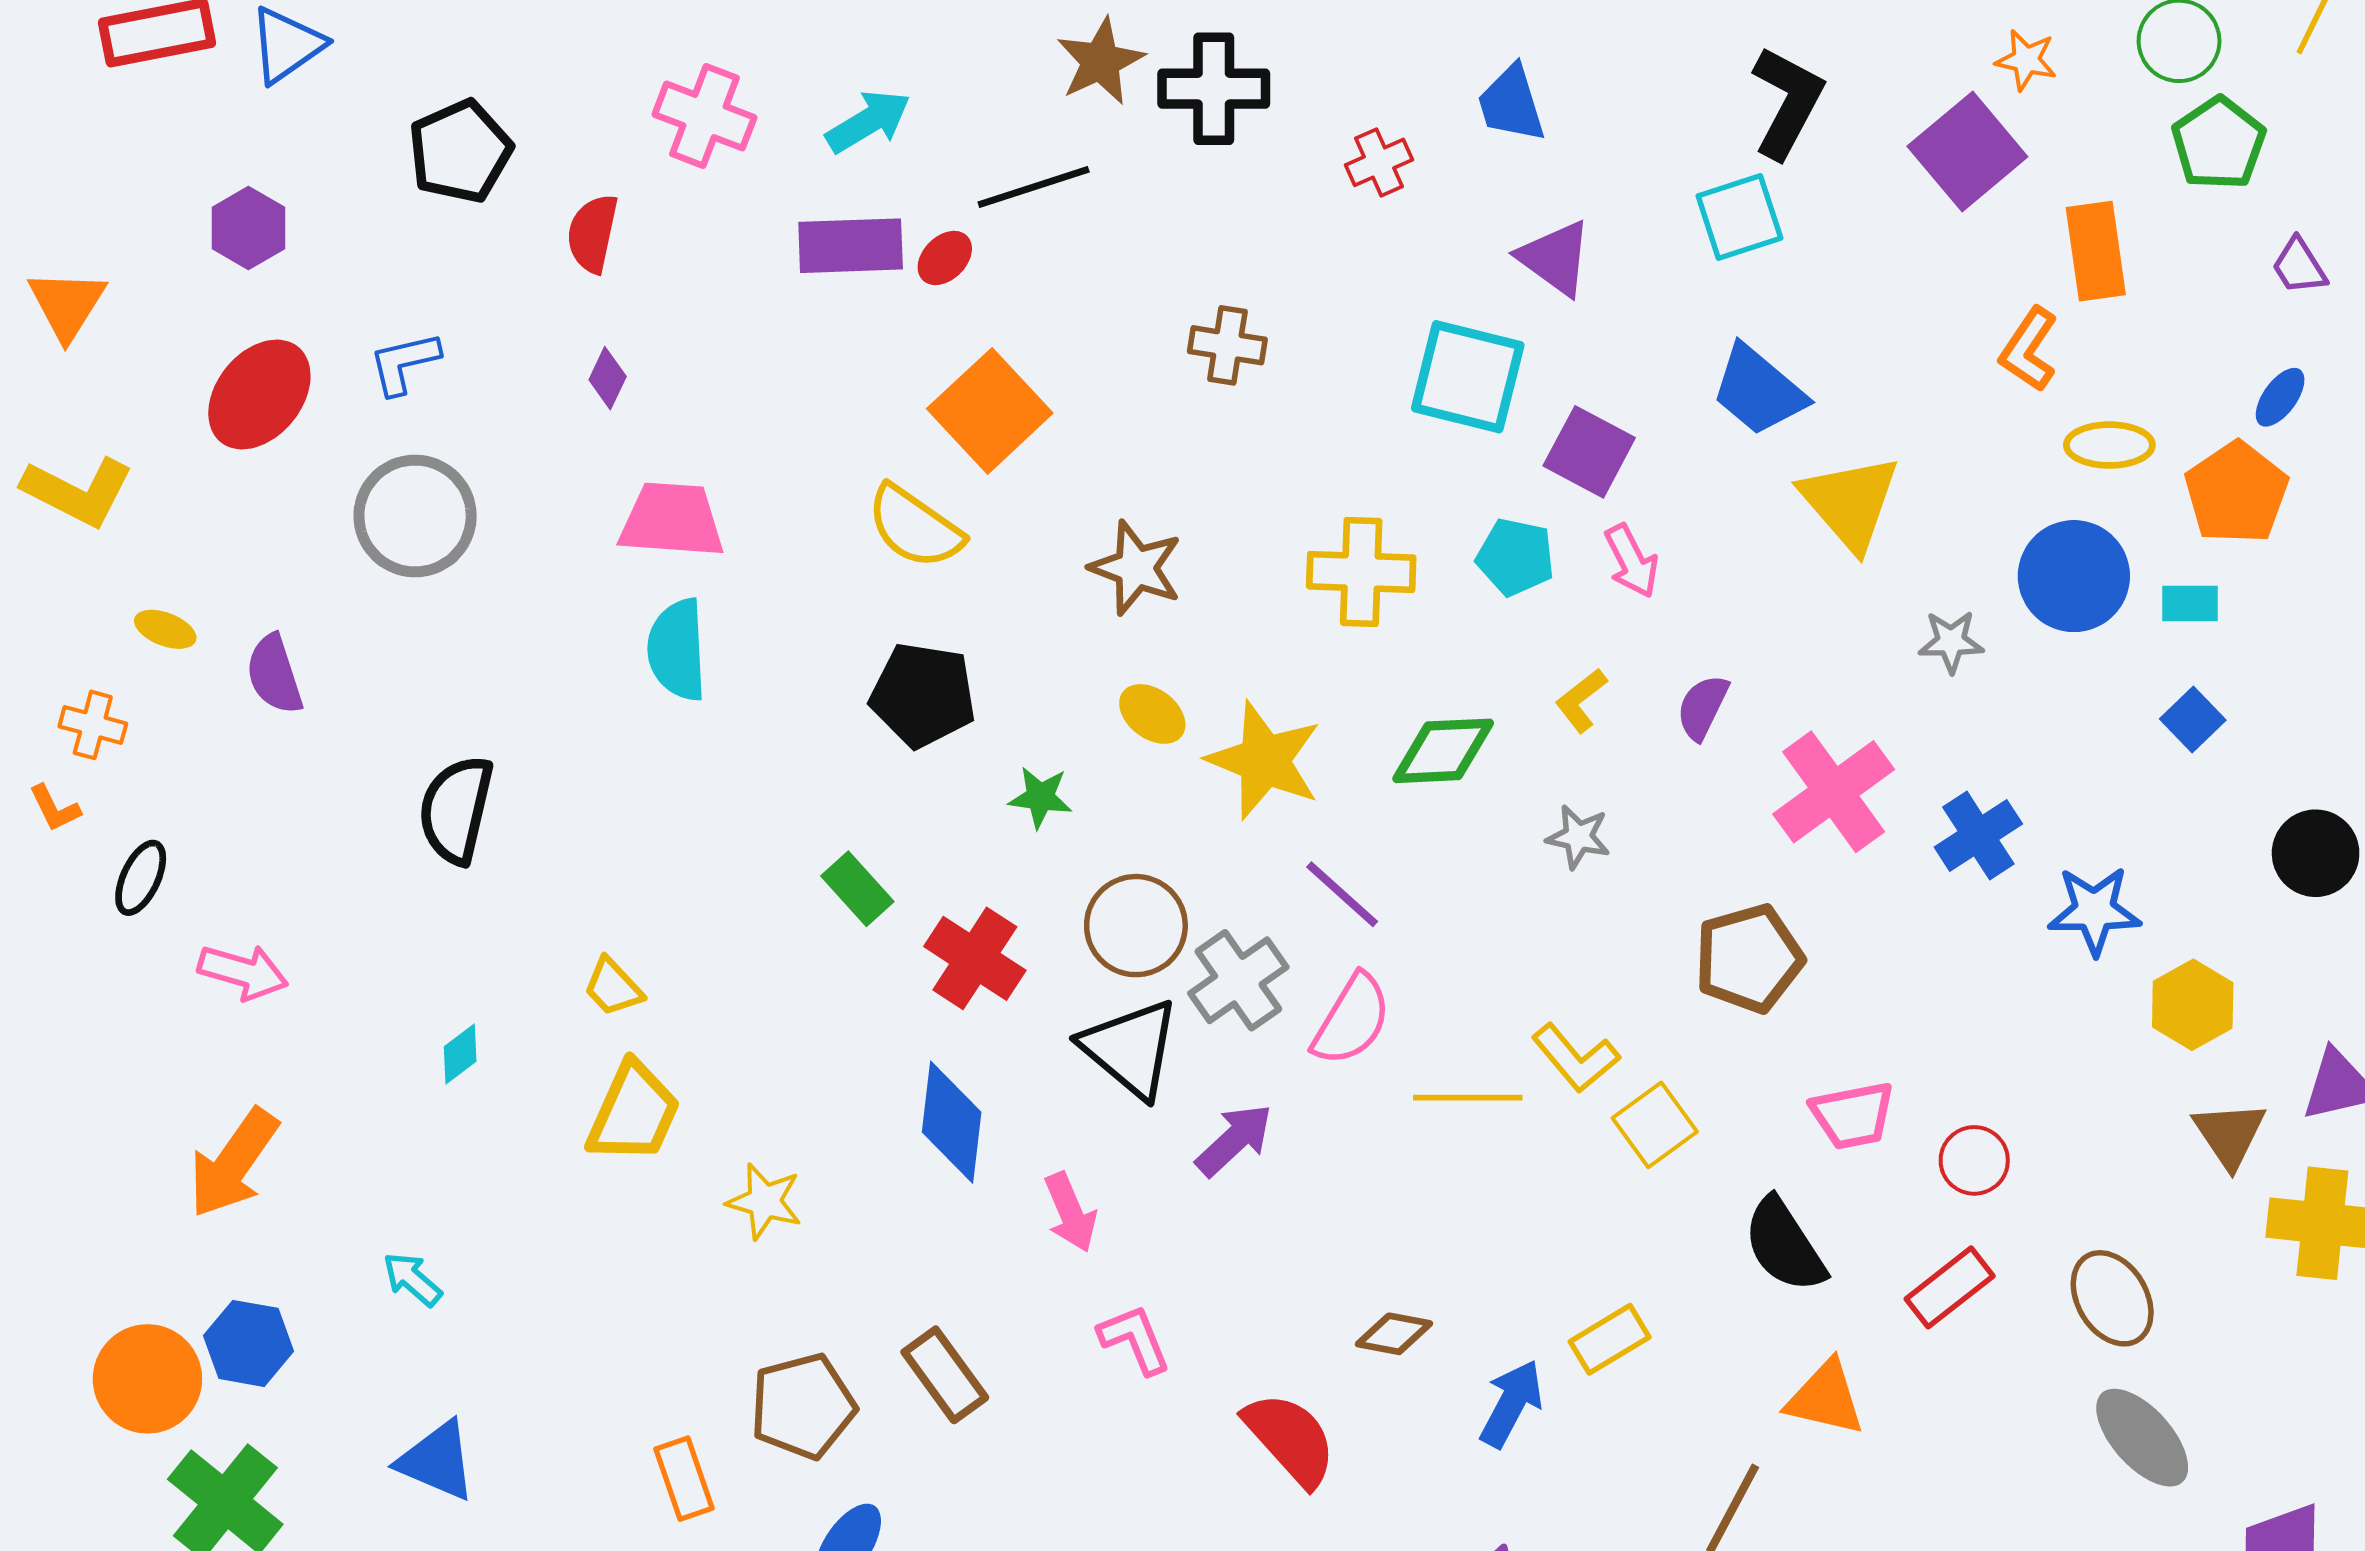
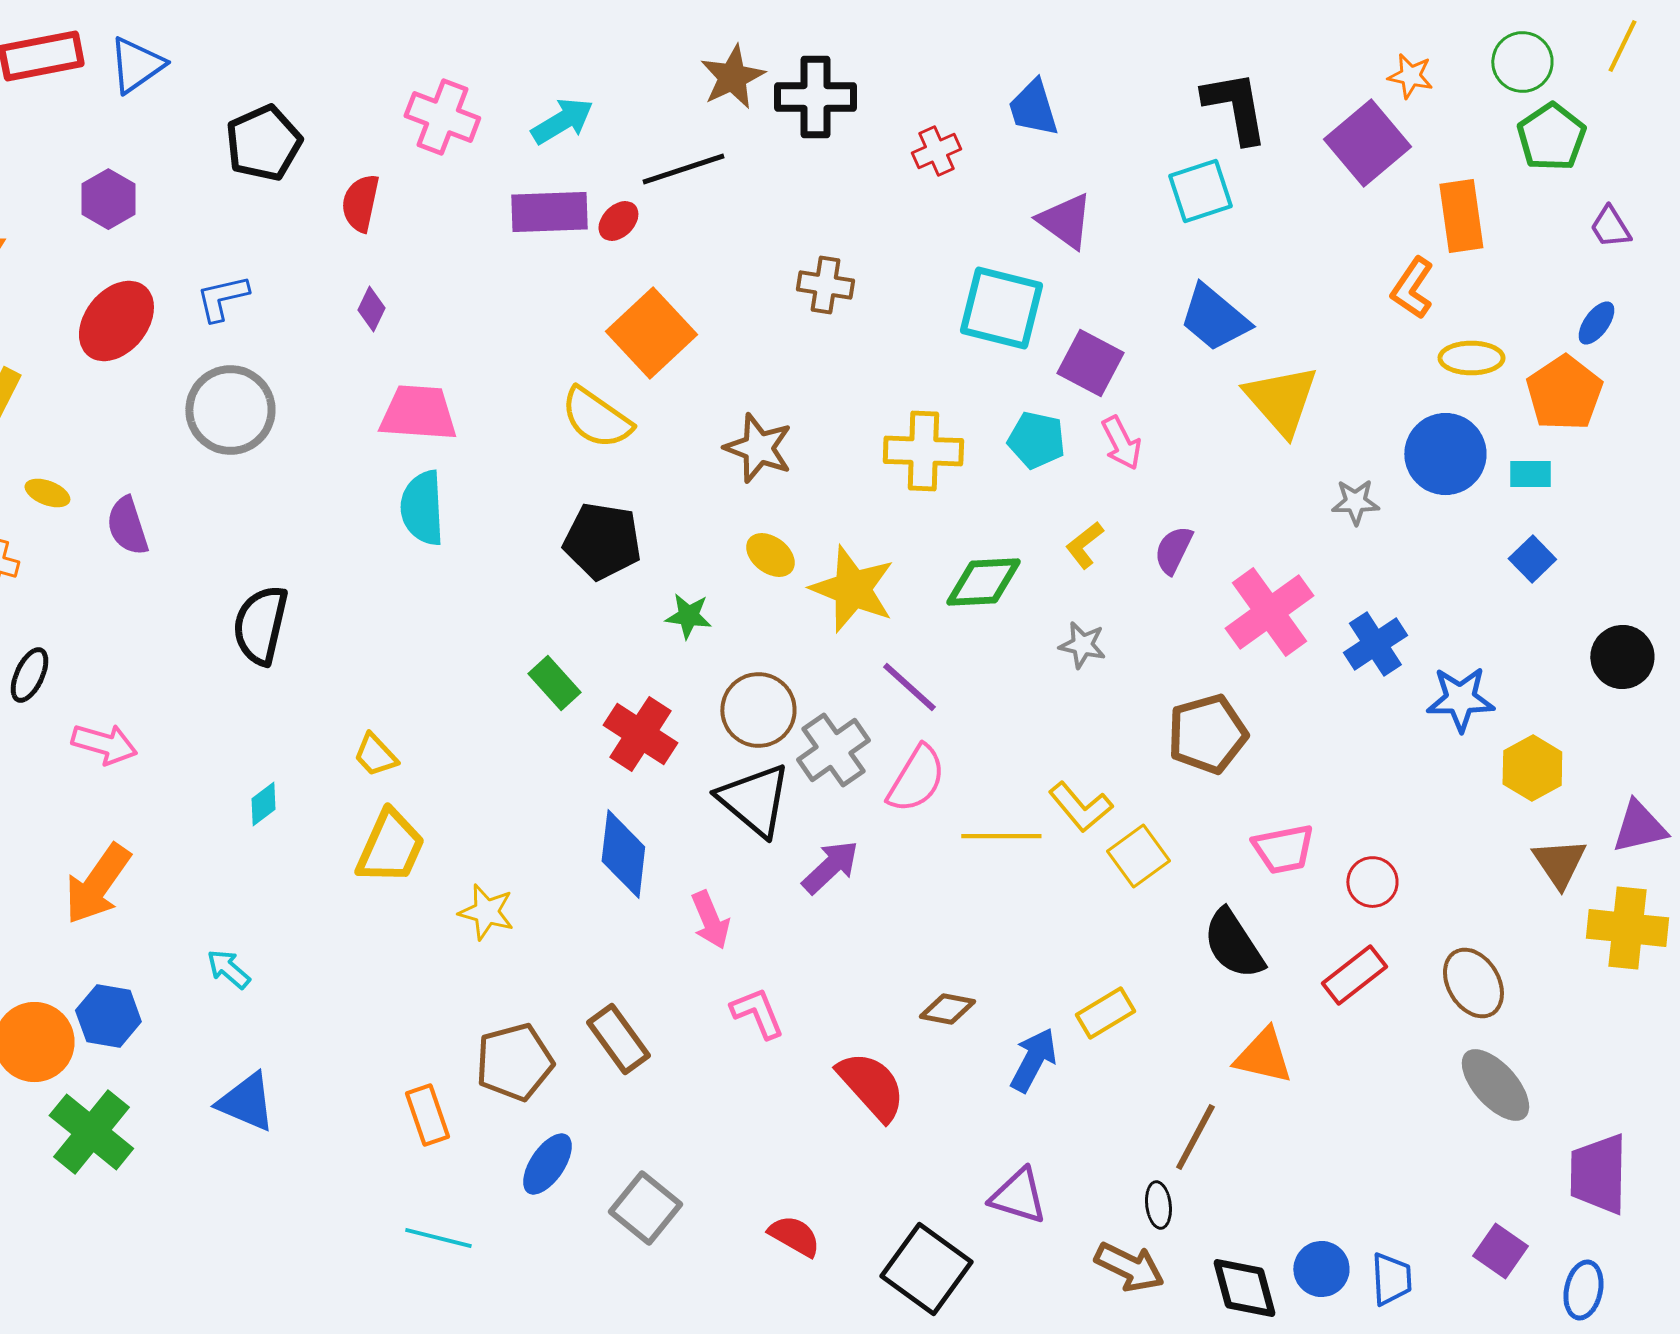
black L-shape: (1787, 102) -> (1235, 107), turned -38

